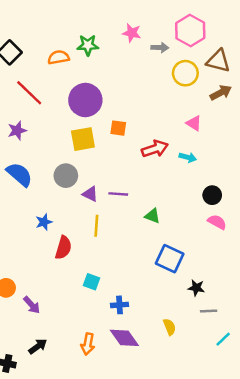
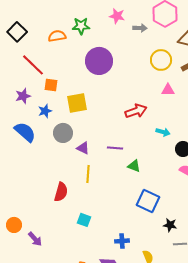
yellow circle: (185, 73) -> (161, 60), moved
purple circle: (85, 100) -> (99, 61), moved
pink triangle: (194, 123) -> (168, 90), turned -32
orange square: (118, 128) -> (51, 85), moved
cyan arrow: (188, 157) -> (163, 132), moved
purple line: (118, 194) -> (115, 148), moved
blue star: (44, 222) -> (45, 111), moved
blue cross: (119, 305) -> (122, 241), moved

